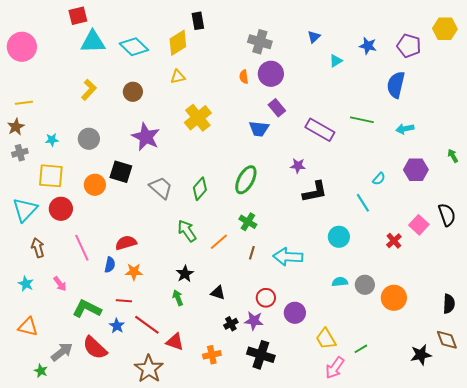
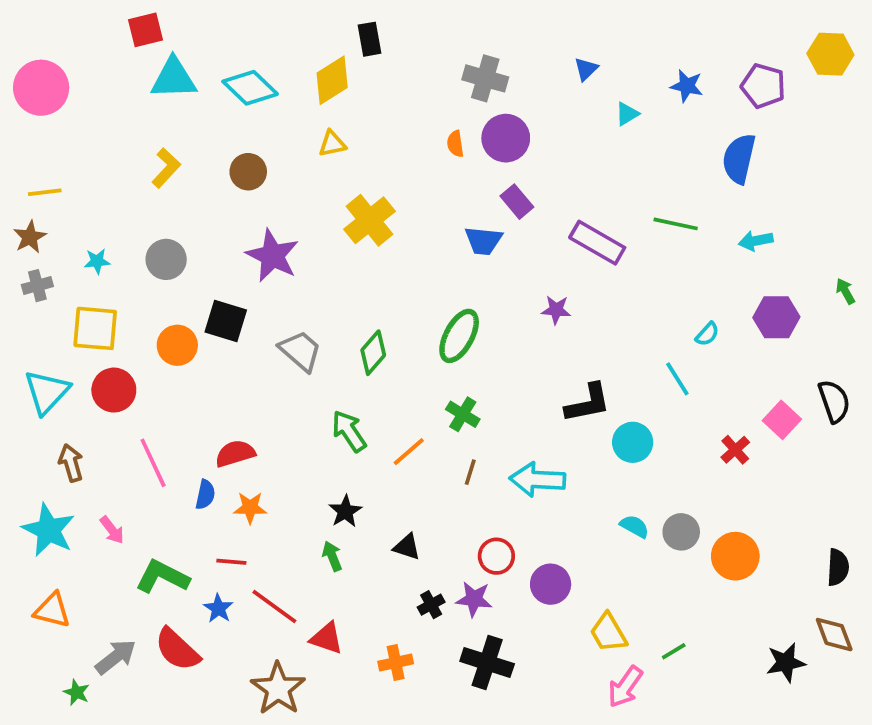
black L-shape: (315, 192) -> (588, 403), moved
cyan semicircle: (340, 282) -> (635, 526), turned 35
cyan star: (26, 284) -> (49, 530), size x1.8

